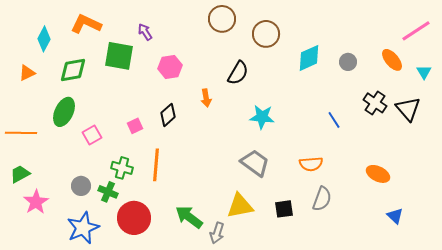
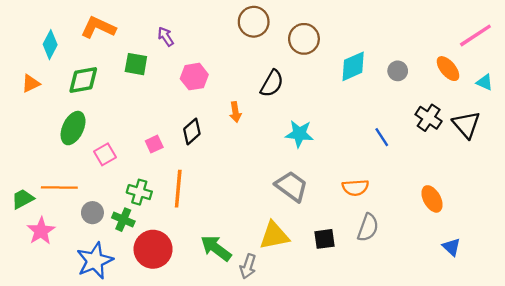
green square: (119, 56) -> (136, 64), size x0.7
cyan triangle: (424, 72) -> (485, 82), turned -35
orange line: (21, 133) -> (59, 187), moved
orange ellipse: (378, 174) -> (432, 199), turned 35

